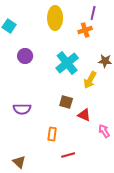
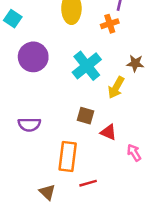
purple circle: (25, 56) -> (33, 57), size x1.5
orange rectangle: (52, 134) -> (68, 156), size x1.6
brown triangle: (19, 162) -> (47, 192), moved

